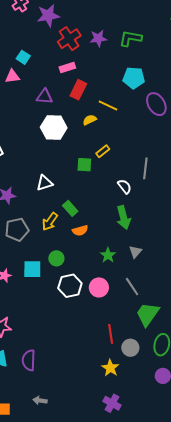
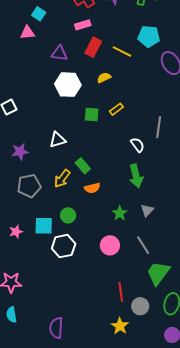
yellow line: (108, 106) -> (122, 51), moved
green square: (84, 165) -> (92, 114), moved
white hexagon: (70, 286) -> (64, 246), moved
purple semicircle: (29, 360) -> (56, 328), moved

